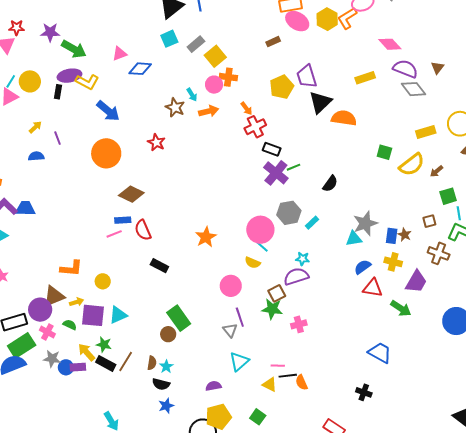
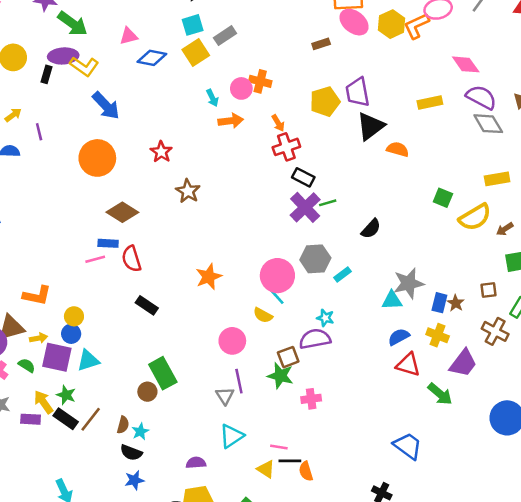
yellow square: (215, 56) -> (196, 53), moved
brown star: (175, 107) -> (188, 191), moved
orange semicircle: (344, 118) -> (398, 149), size x0.7
blue circle: (66, 367) -> (71, 334), moved

